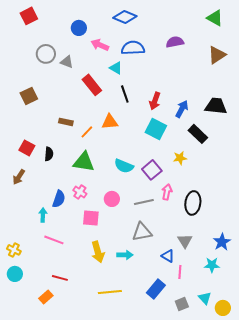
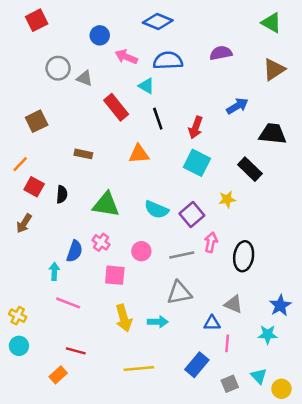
blue arrow: (182, 109) -> (237, 106), moved, turned 30
orange line: (87, 132) -> (20, 164), moved
gray triangle: (185, 241) -> (234, 304), turned -35
blue triangle: (168, 256) -> (212, 323), turned -32

